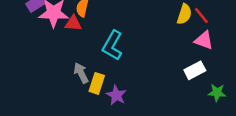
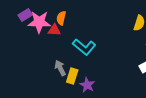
cyan L-shape: (112, 46) -> (84, 47), turned -80

